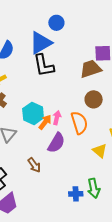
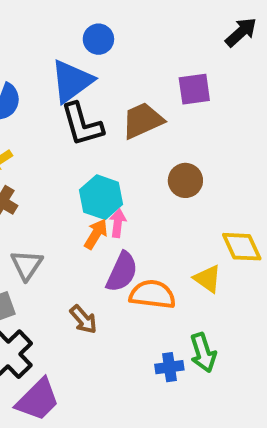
brown trapezoid: (91, 69) -> (143, 121), moved
cyan hexagon: (33, 113) -> (101, 197), moved
orange semicircle: (79, 123) -> (152, 294), moved, turned -60

